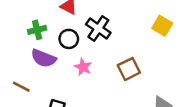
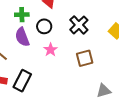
black cross: (98, 28) -> (79, 25), moved
purple semicircle: (44, 58) -> (22, 37), turned 36

